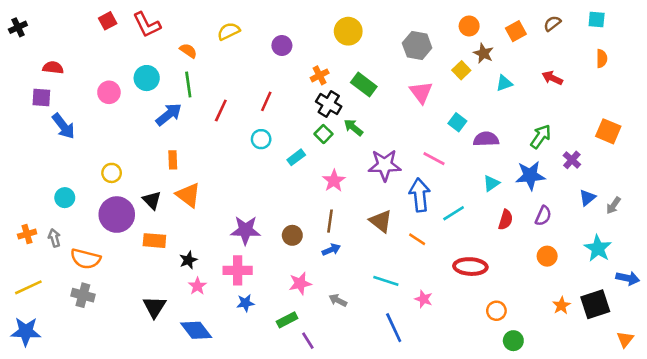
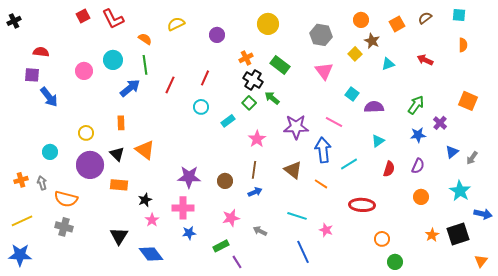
orange rectangle: (173, 160) -> (121, 123), moved
blue star: (530, 176) -> (418, 135), moved, size x0.7

